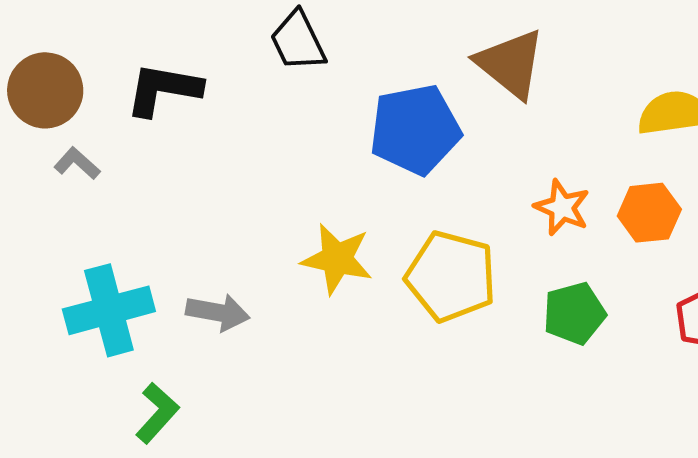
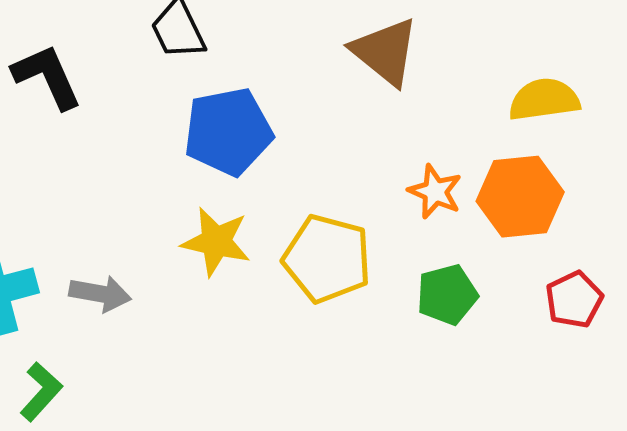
black L-shape: (163, 89) -> (47, 77), turned 56
blue pentagon: (415, 129) -> (228, 132), moved
orange hexagon: (649, 213) -> (520, 197), size x1.4

